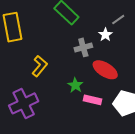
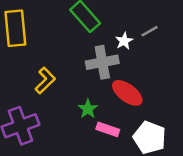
white star: (105, 35) -> (124, 41), moved
gray cross: (83, 47) -> (102, 62), size x1.4

